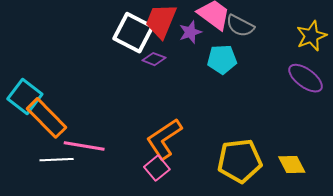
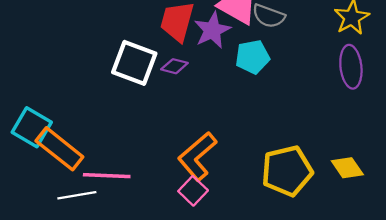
purple star: (190, 32) -> (212, 30), size x1.4
white square: (133, 33) -> (134, 63), moved
purple ellipse: (306, 78) -> (351, 67), turned 54

